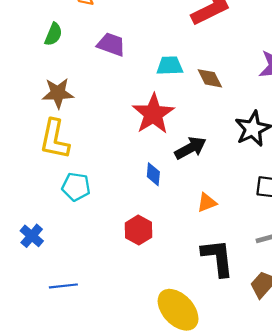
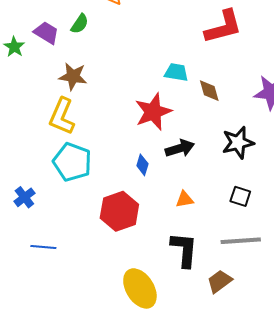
purple trapezoid: (111, 44) -> (46, 33), moved
cyan pentagon: (76, 187) -> (72, 162), size x1.5
red hexagon: (139, 230) -> (119, 211), size x1.5

